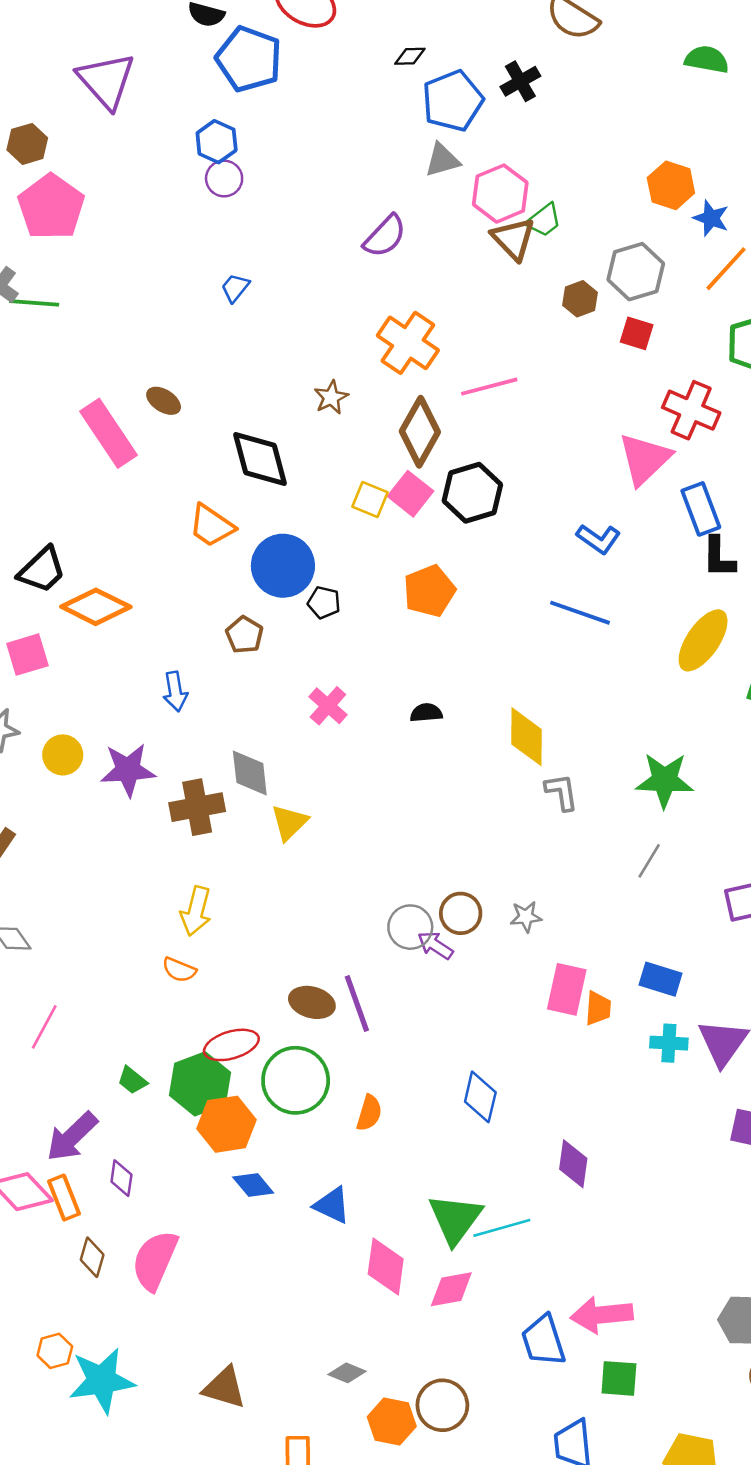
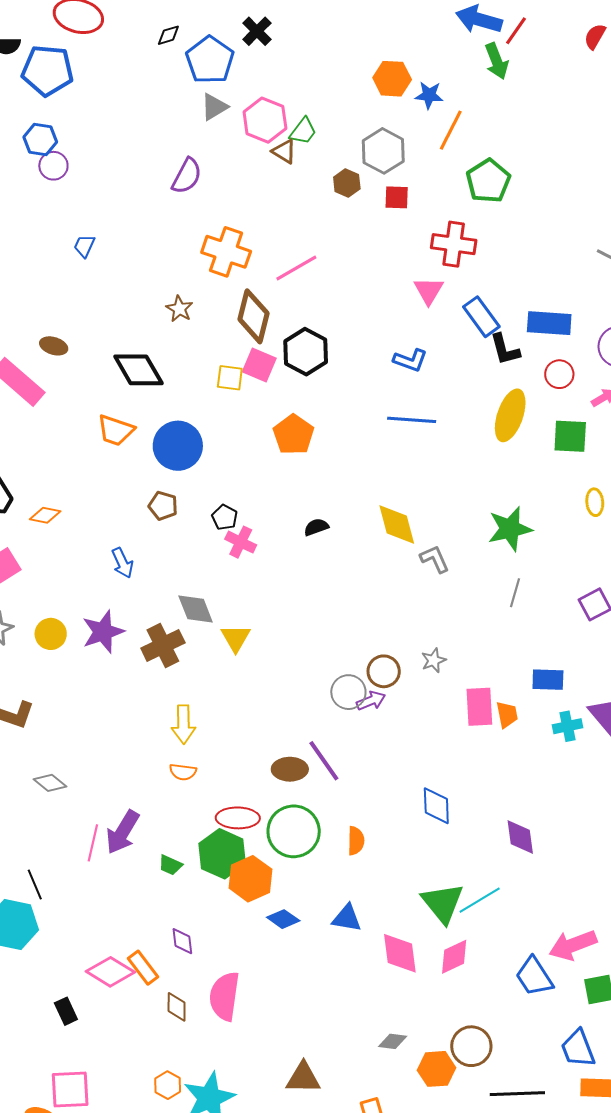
brown triangle: (513, 239) -> (284, 151), size x0.7
pink triangle: (645, 459) -> (429, 291), size x0.7
black pentagon: (324, 602) -> (225, 517), moved, turned 30
orange diamond: (96, 607) -> (45, 515), size x0.6
purple arrow: (435, 945) -> (371, 701), turned 140
red ellipse: (231, 1045) -> (238, 818), turned 33
purple arrow: (72, 1137) -> (123, 832), moved

